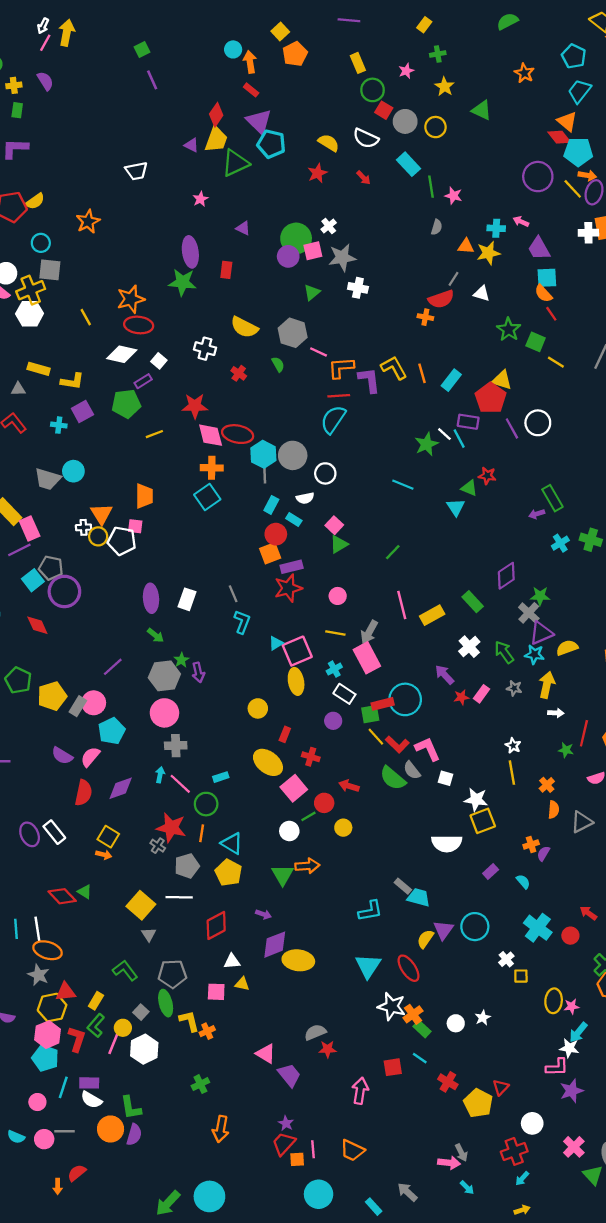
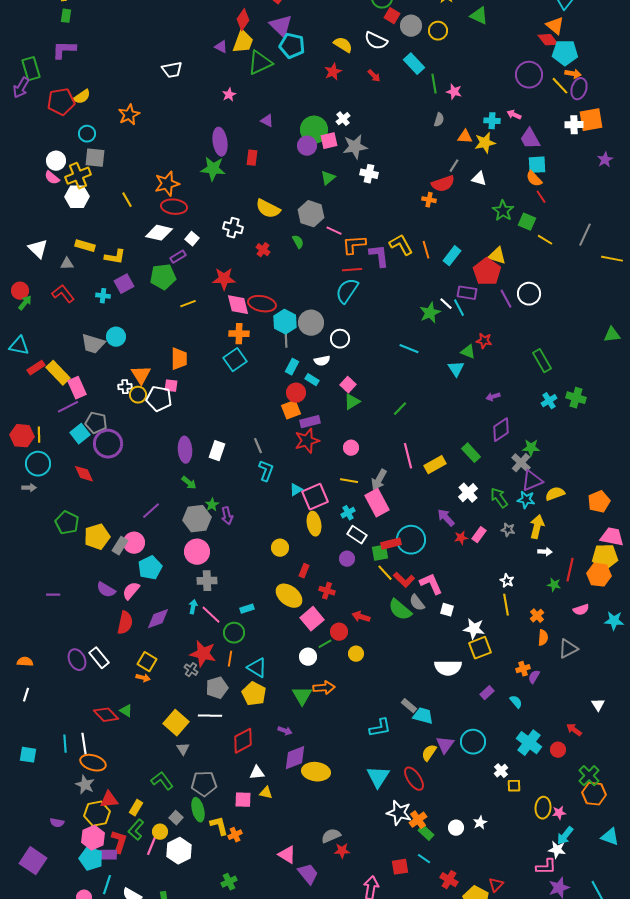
purple arrow: (537, 514) -> (493, 397), moved
purple rectangle: (89, 1083) -> (108, 855), moved

